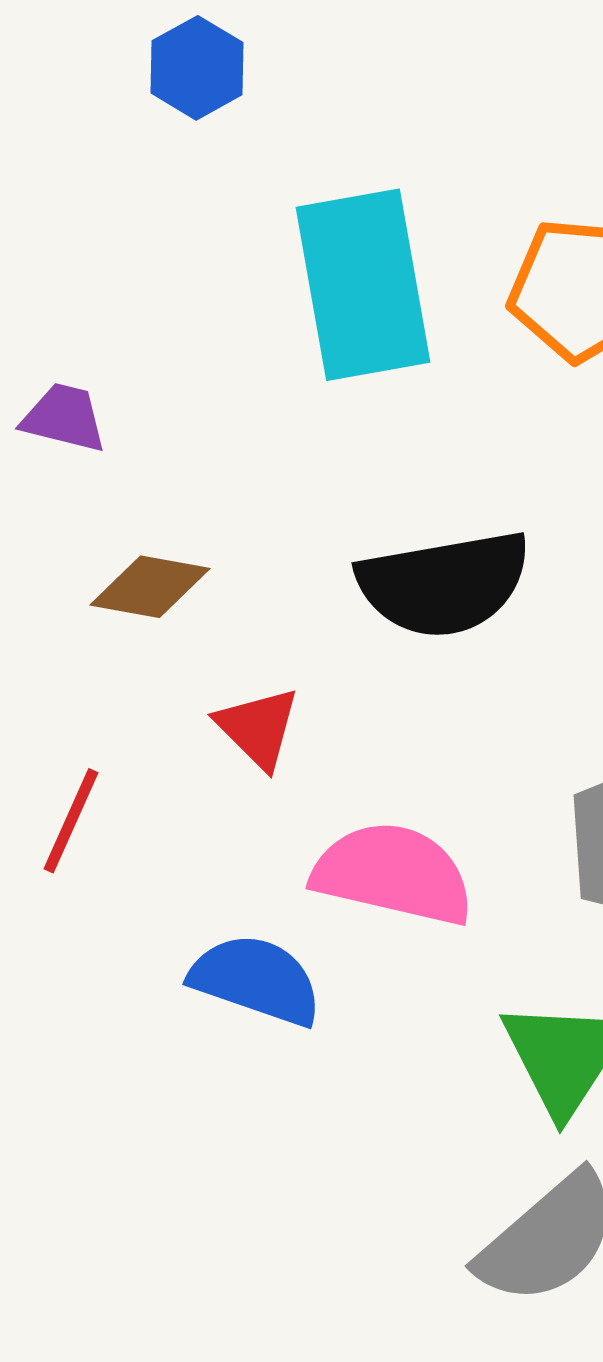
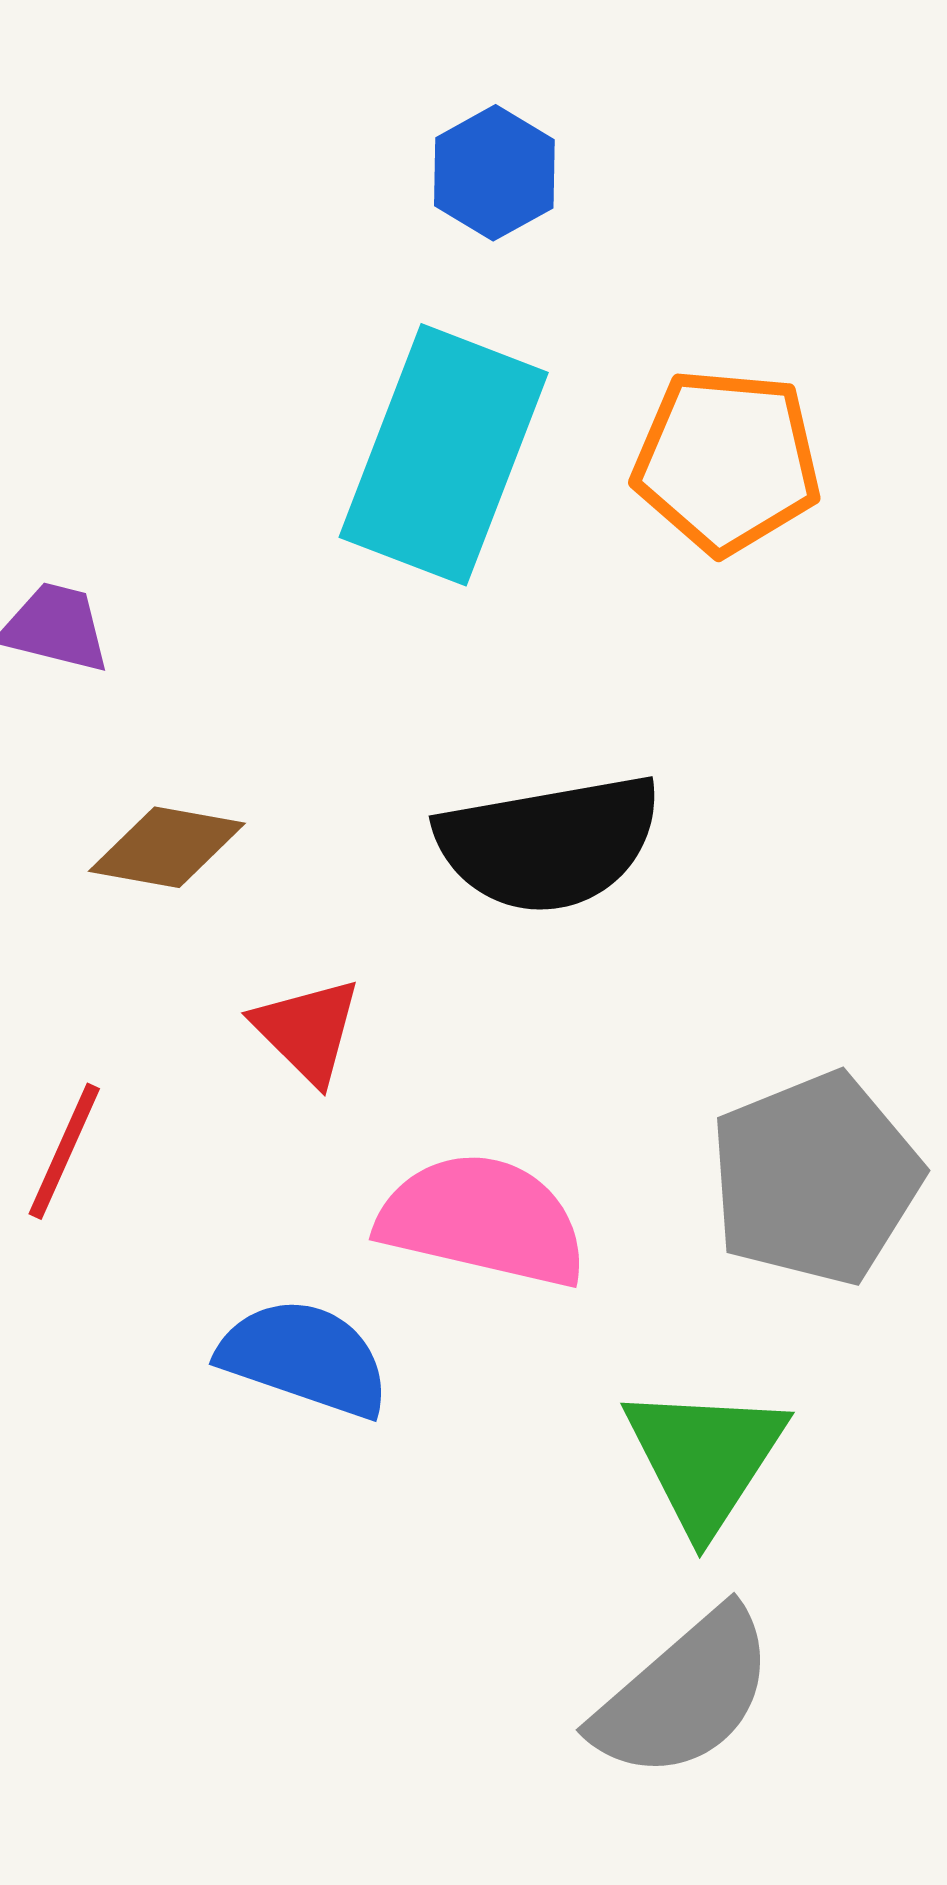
blue hexagon: (197, 68) -> (494, 173), moved
cyan rectangle: (363, 285) -> (444, 455), turned 31

